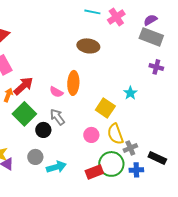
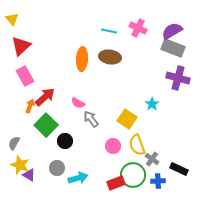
cyan line: (92, 12) -> (109, 31), moved
pink cross: (116, 17) -> (138, 28), turned -30
purple semicircle: (150, 20) -> (172, 31), size x1.5
purple cross: (156, 67) -> (178, 78), size x1.6
orange ellipse: (73, 83) -> (82, 59), moved
gray arrow: (57, 117) -> (91, 119), moved
gray cross: (130, 148) -> (152, 159), turned -32

